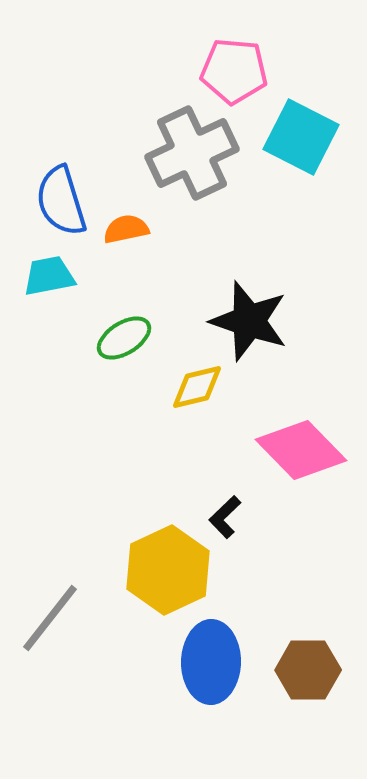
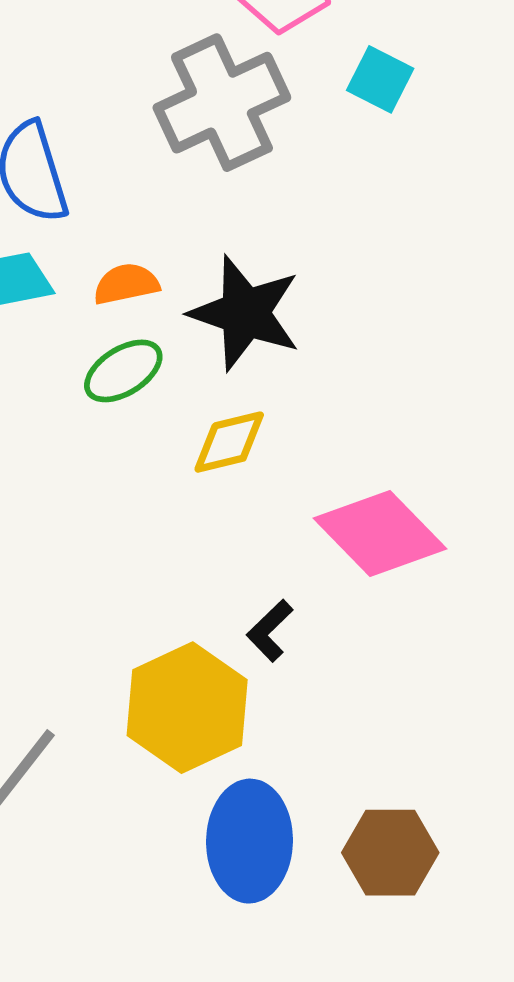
cyan square: (301, 137) -> (380, 79), size x0.6
orange semicircle: (126, 229) -> (126, 284), moved
black star: (249, 321) -> (245, 313), moved

